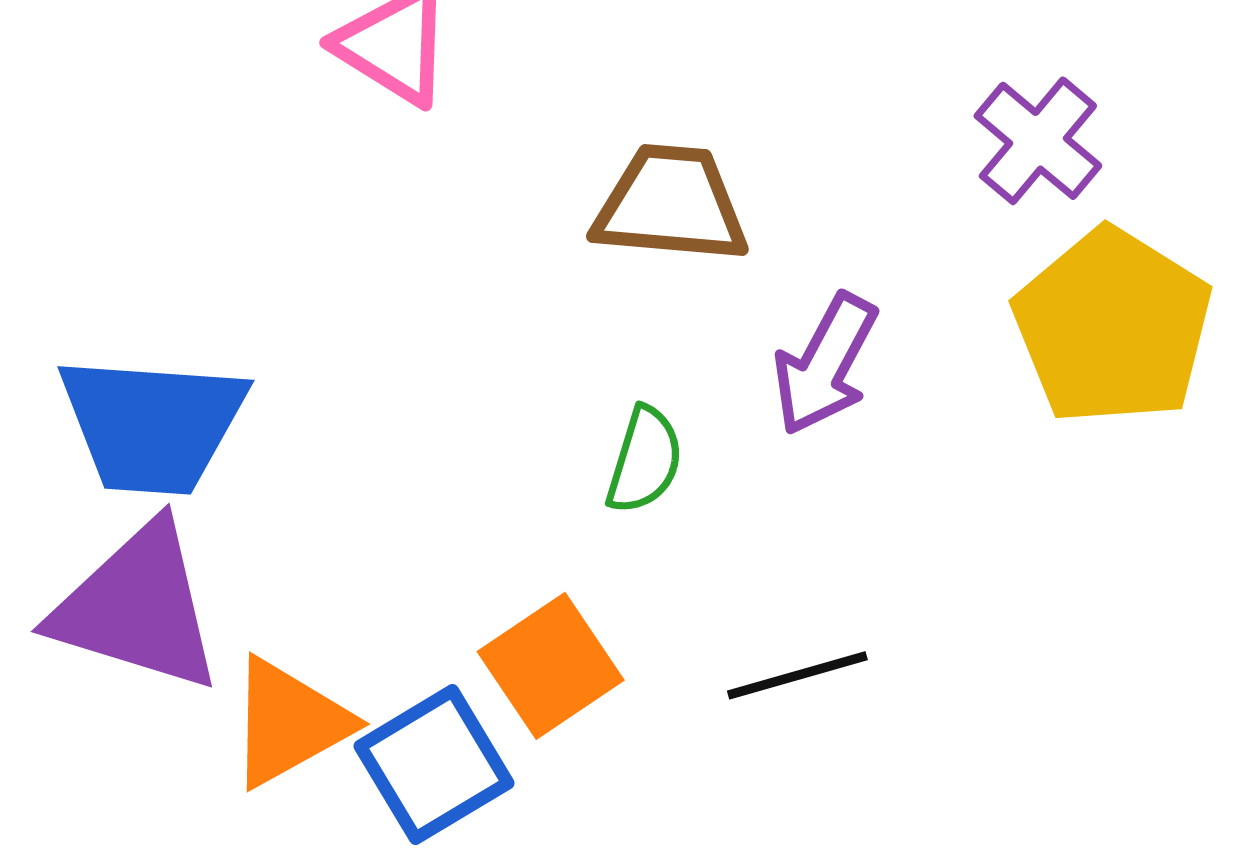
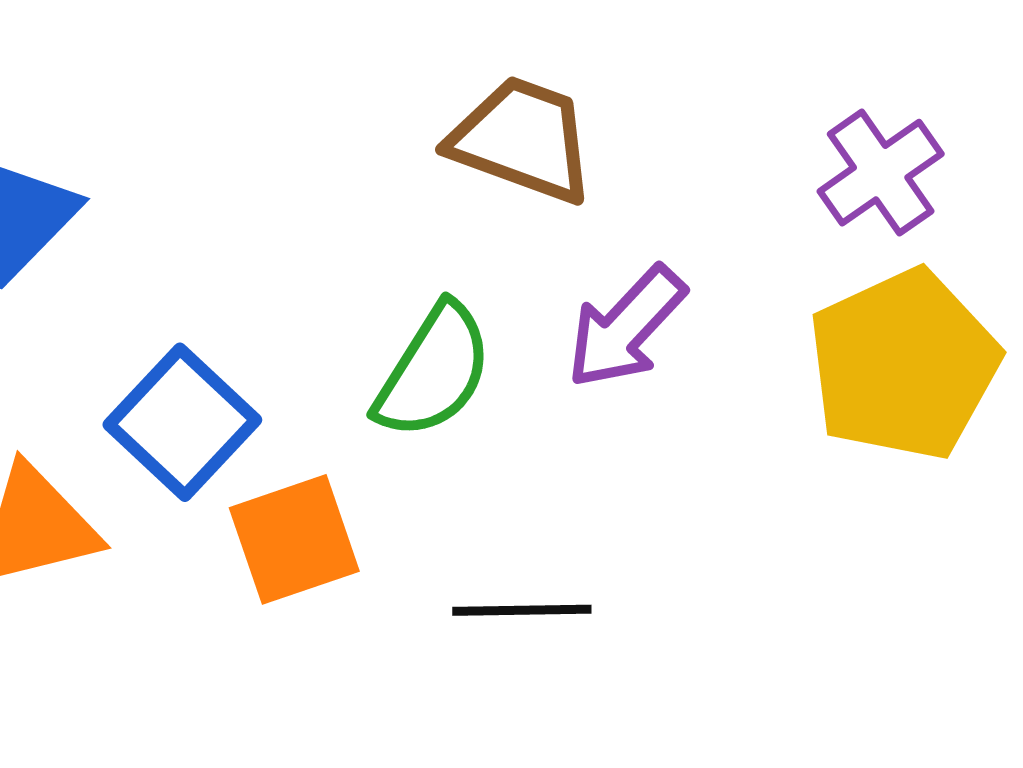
green semicircle: (645, 460) -> (434, 371), size x1.4
blue square: (434, 765) -> (182, 422), moved, turned -31

